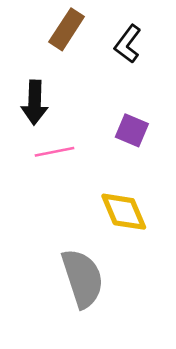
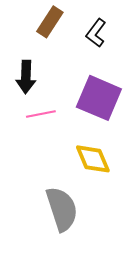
purple square: (132, 130) -> (99, 98), size x1.8

